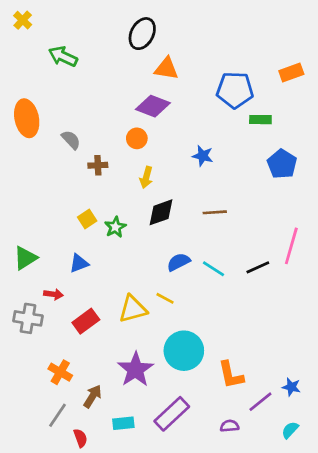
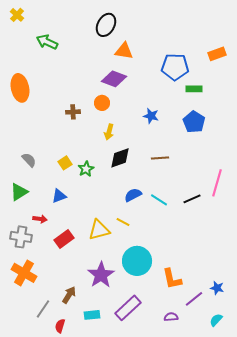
gray semicircle: (71, 140) -> (29, 160), moved
blue pentagon: (282, 164) -> (194, 122), moved
brown cross: (98, 165) -> (73, 112), moved
orange cross: (60, 372) -> (24, 273), moved, size x1.4
red semicircle: (80, 438) -> (60, 326), turned -144

